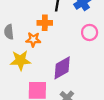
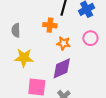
orange star: (33, 40) -> (63, 43), moved

